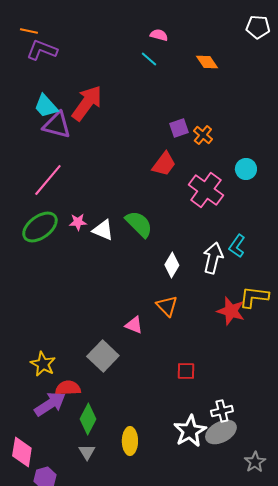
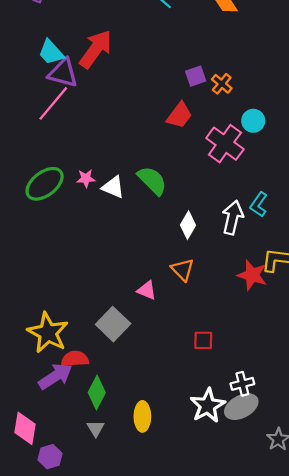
cyan circle: (246, 169) -> (253, 121), moved
pink line: (48, 180) -> (53, 103), moved
yellow star: (43, 364) -> (48, 333), size x1.5

